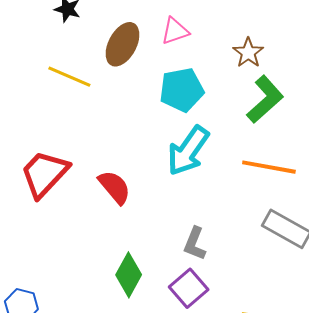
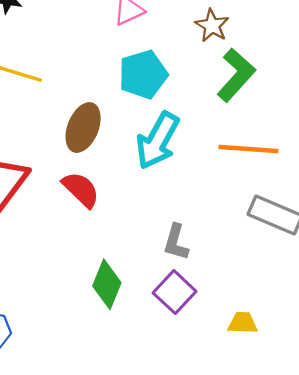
brown ellipse: (122, 44) -> (83, 128), moved

